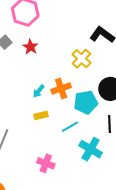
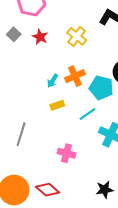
yellow cross: (81, 59) -> (77, 36), moved
cyan pentagon: (86, 102) -> (101, 88), turned 30

